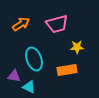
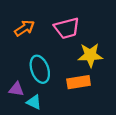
yellow star: (77, 47) -> (90, 55), size x1.5

